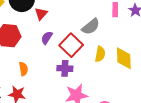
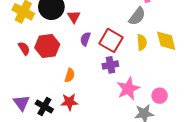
gray semicircle: (91, 27) -> (137, 16), moved
orange semicircle: (23, 69) -> (70, 75), turned 40

